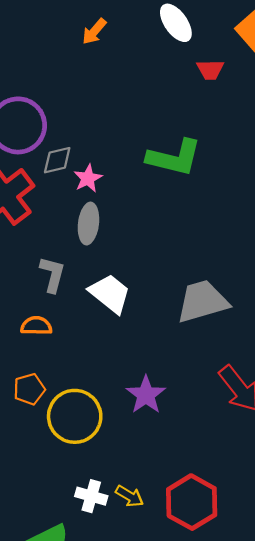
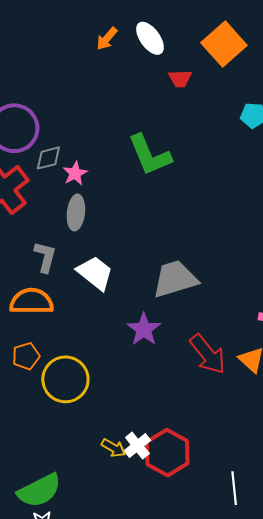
orange arrow: (94, 31) -> (107, 39), moved
green L-shape: (174, 158) -> (150, 155), turned 54
orange semicircle: (36, 326) -> (32, 301), size x1.6
purple star: (146, 395) -> (144, 329), moved
white cross: (91, 496) -> (137, 446), moved, turned 36

